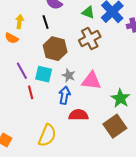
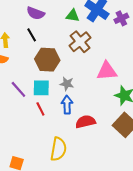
pink triangle: (91, 81) -> (107, 71), moved
red line: (31, 92) -> (40, 109), moved

